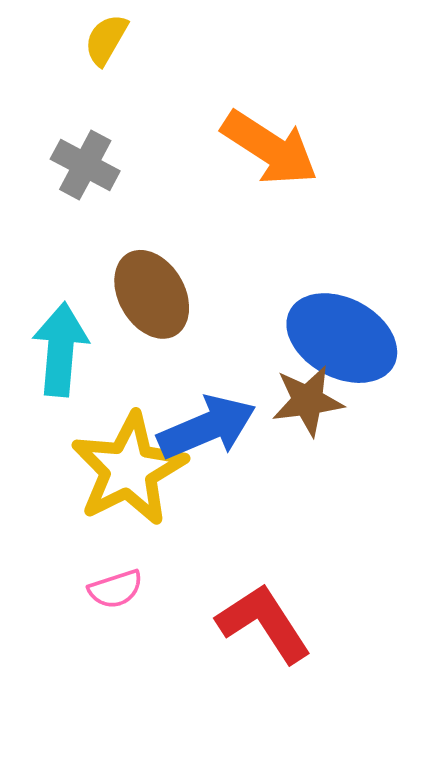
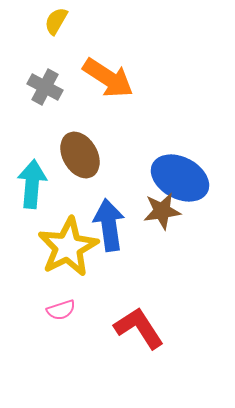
orange arrow: (270, 148) -> (108, 78), moved
blue arrow: (207, 427) -> (109, 225), turned -75

